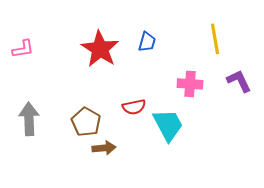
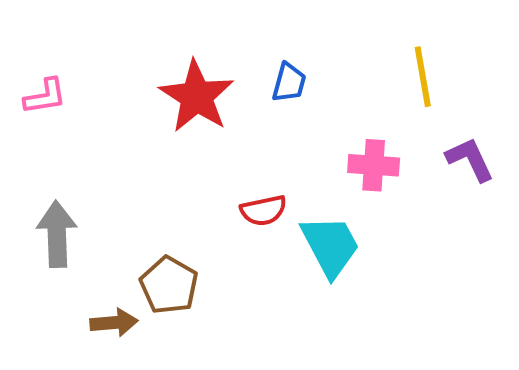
brown pentagon: (86, 122) -> (169, 285), moved
brown arrow: (104, 148) -> (114, 323), moved

